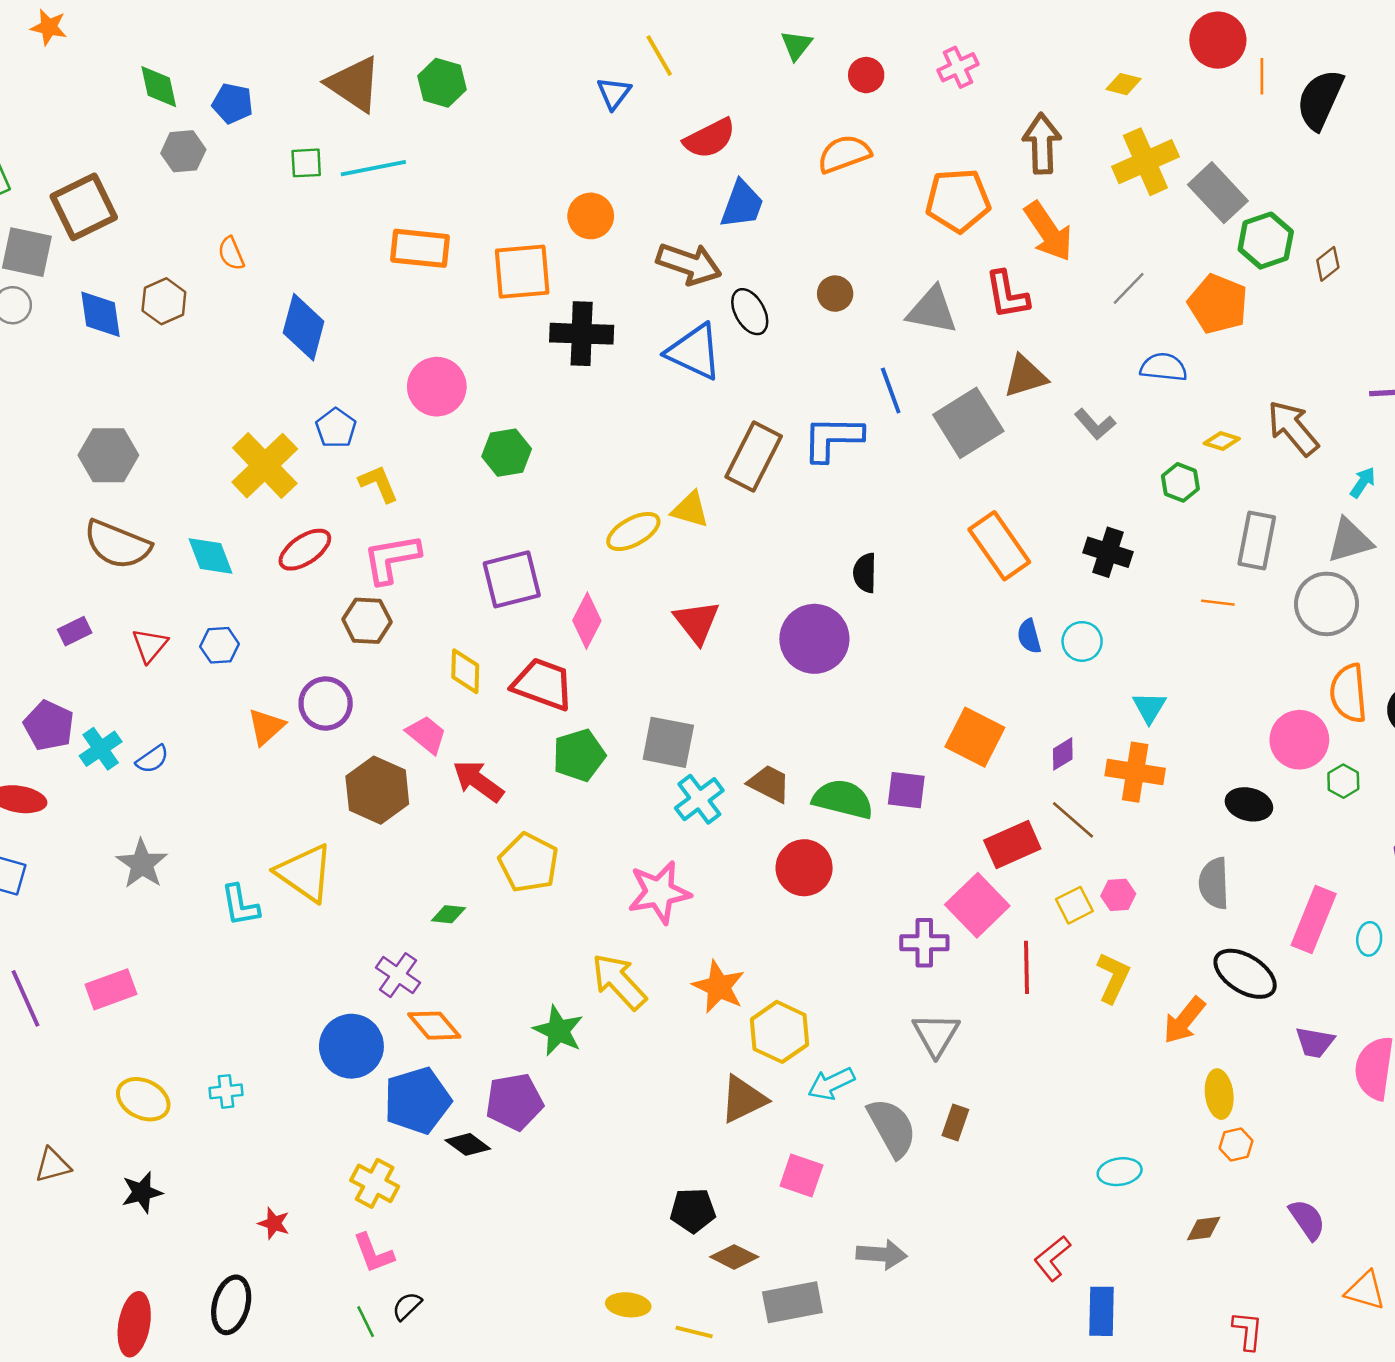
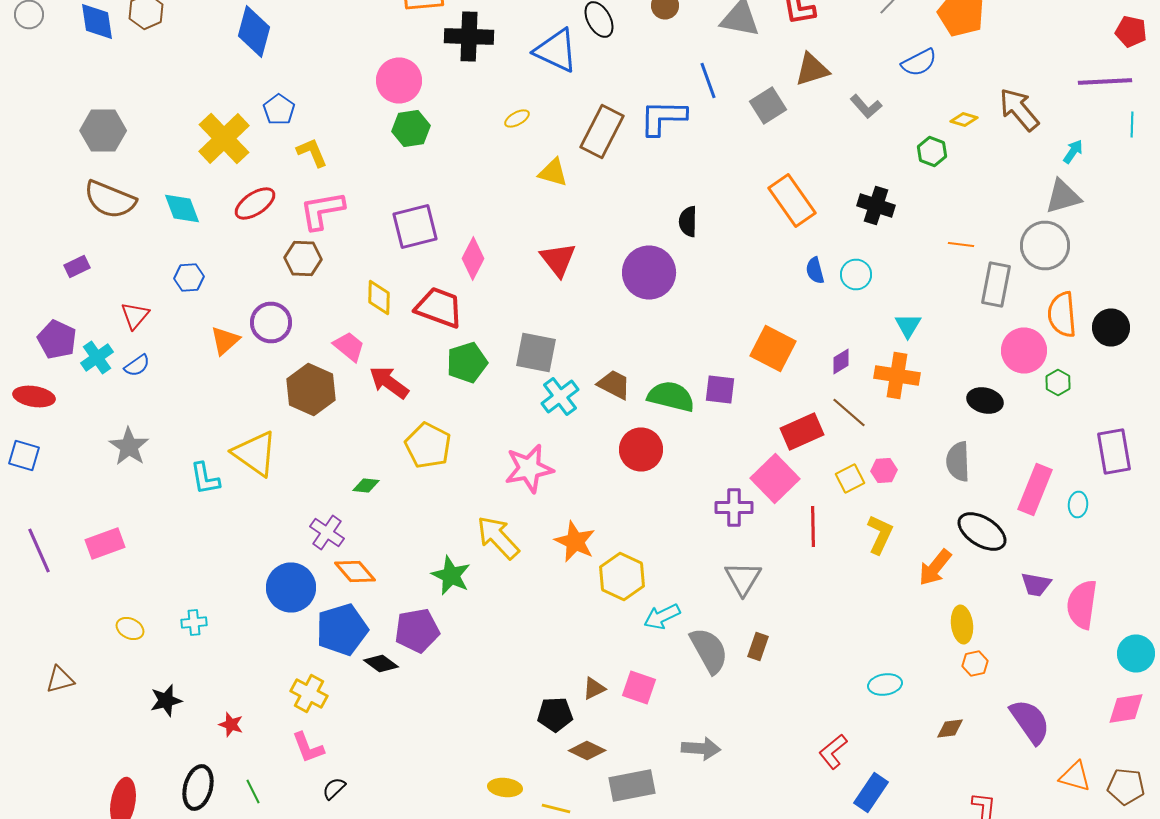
blue semicircle: (1164, 367) -> (919, 62), turned 147
pink circle: (437, 387) -> (399, 80), moved
gray square: (968, 423) -> (768, 106), size x0.7
yellow ellipse: (633, 532) -> (517, 118), moved, size x0.6
gray rectangle: (1257, 541) -> (996, 284), moved
red triangle: (150, 645) -> (135, 316), moved
yellow ellipse: (143, 1099) -> (130, 628), size x0.7
brown triangle: (743, 1099) -> (594, 688), moved, size x0.6
black star: (142, 1192) -> (166, 700), moved
purple semicircle: (1307, 1219) -> (1030, 722), size x1.4
blue rectangle: (1101, 1311) -> (871, 792), turned 33
green line: (366, 1322) -> (253, 792), moved

